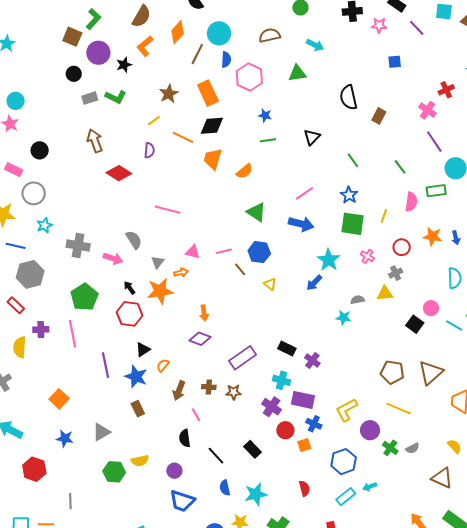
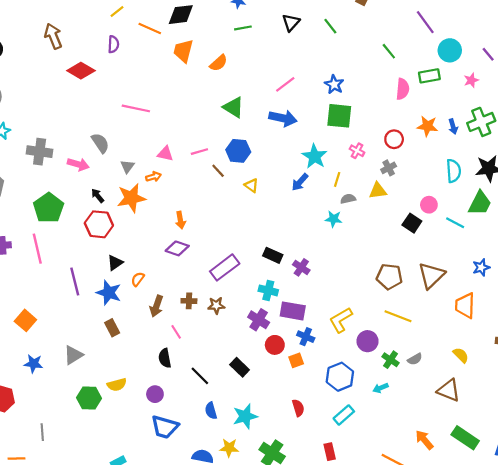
green line: (353, 160) -> (330, 26), moved
yellow line: (384, 216) -> (337, 179), moved
cyan arrow: (370, 487) -> (381, 388), moved

